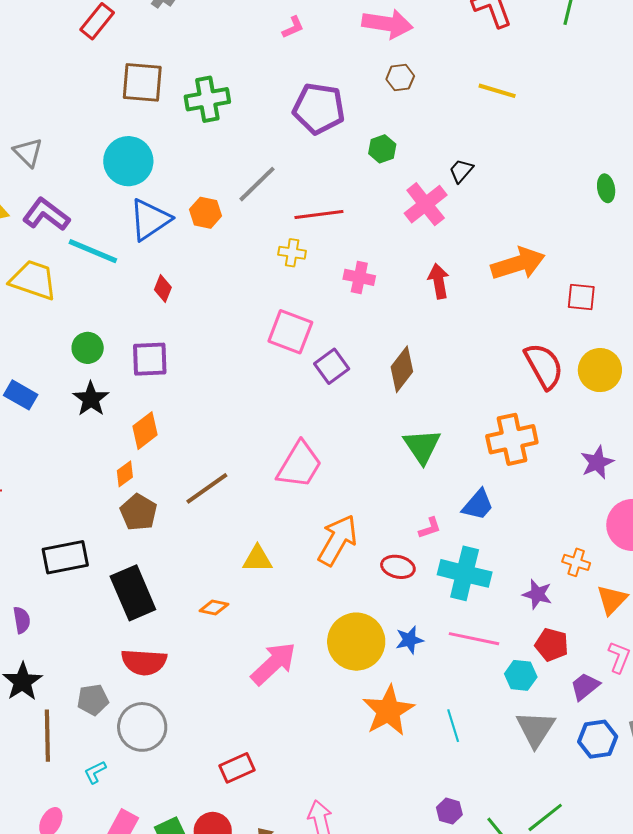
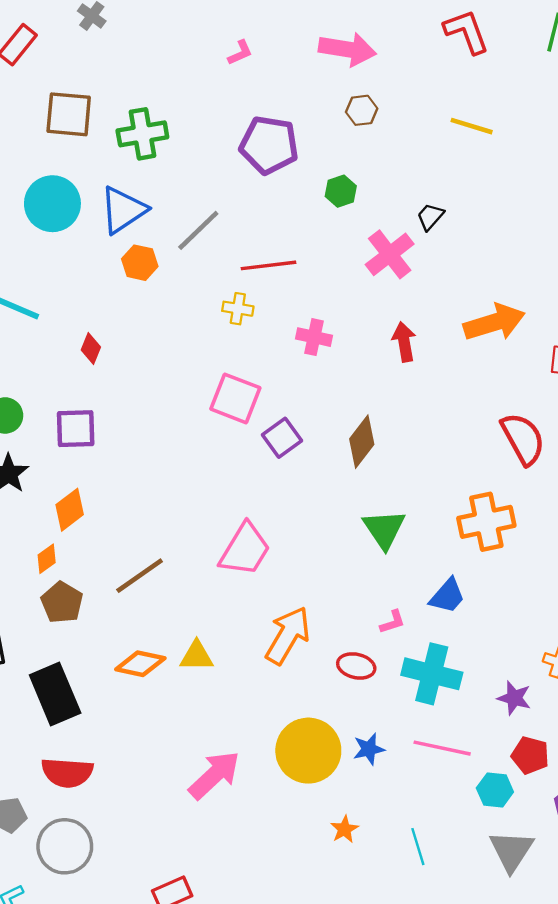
blue triangle: (150, 220) -> (123, 210), moved
orange diamond: (214, 608) -> (140, 664), moved, size x1.5
orange star: (388, 711) -> (344, 829), size x0.5

